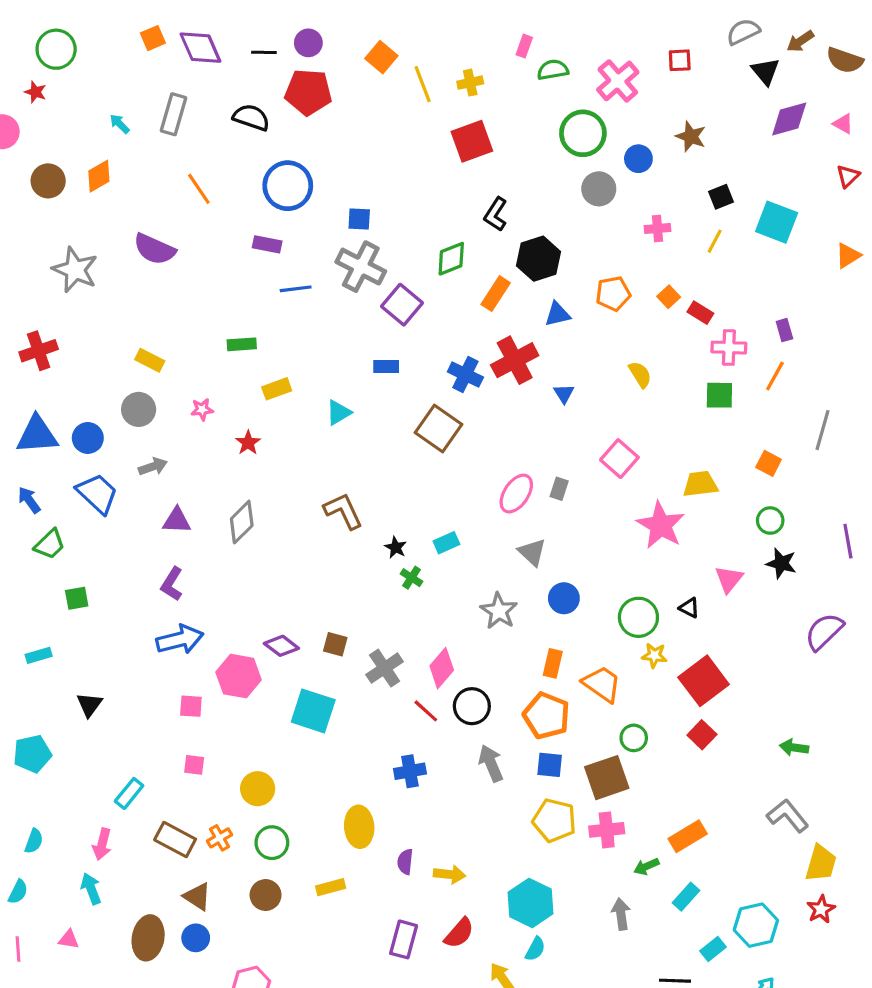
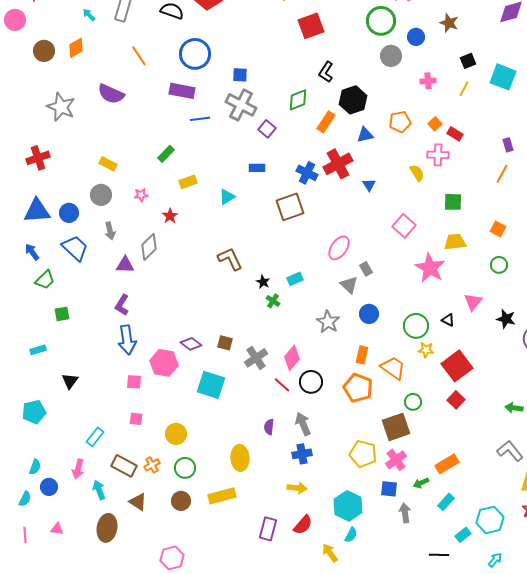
purple rectangle: (267, 244) -> (182, 91), size x1.4
purple square: (402, 305) -> (267, 129), size x0.7
green rectangle: (242, 344) -> (166, 154), turned -42
pink cross: (729, 348) -> (438, 155), moved
green square: (719, 395) -> (453, 202), moved
brown square: (439, 428) -> (290, 207), turned 36
gray arrow: (153, 467) -> (110, 231), turned 96
gray rectangle: (559, 489) -> (366, 269), moved, turned -48
gray diamond: (242, 522) -> (149, 247), moved
black star: (781, 563) -> (506, 319), moved
blue arrow: (180, 640) -> (127, 340), turned 96
gray arrow: (491, 763) -> (303, 424), moved
blue square: (550, 765) -> (389, 489), moved
blue cross: (410, 771) -> (302, 454), moved
pink cross: (607, 830) -> (396, 460), turned -30
purple semicircle: (405, 862) -> (269, 427), moved
yellow rectangle: (331, 887) -> (222, 496), size x1.5
cyan arrow: (91, 889) -> (99, 490), moved
blue circle: (196, 938) -> (49, 487), moved

